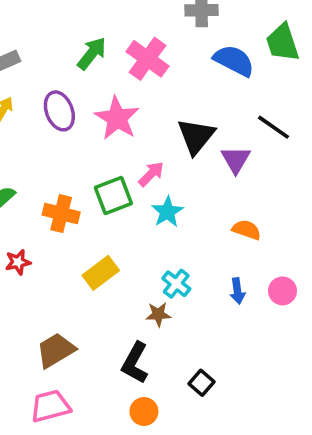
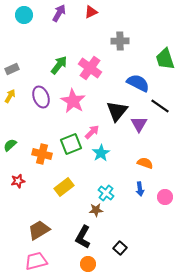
blue semicircle: (234, 61) -> (138, 83), moved
blue arrow: (237, 291) -> (140, 189), moved

